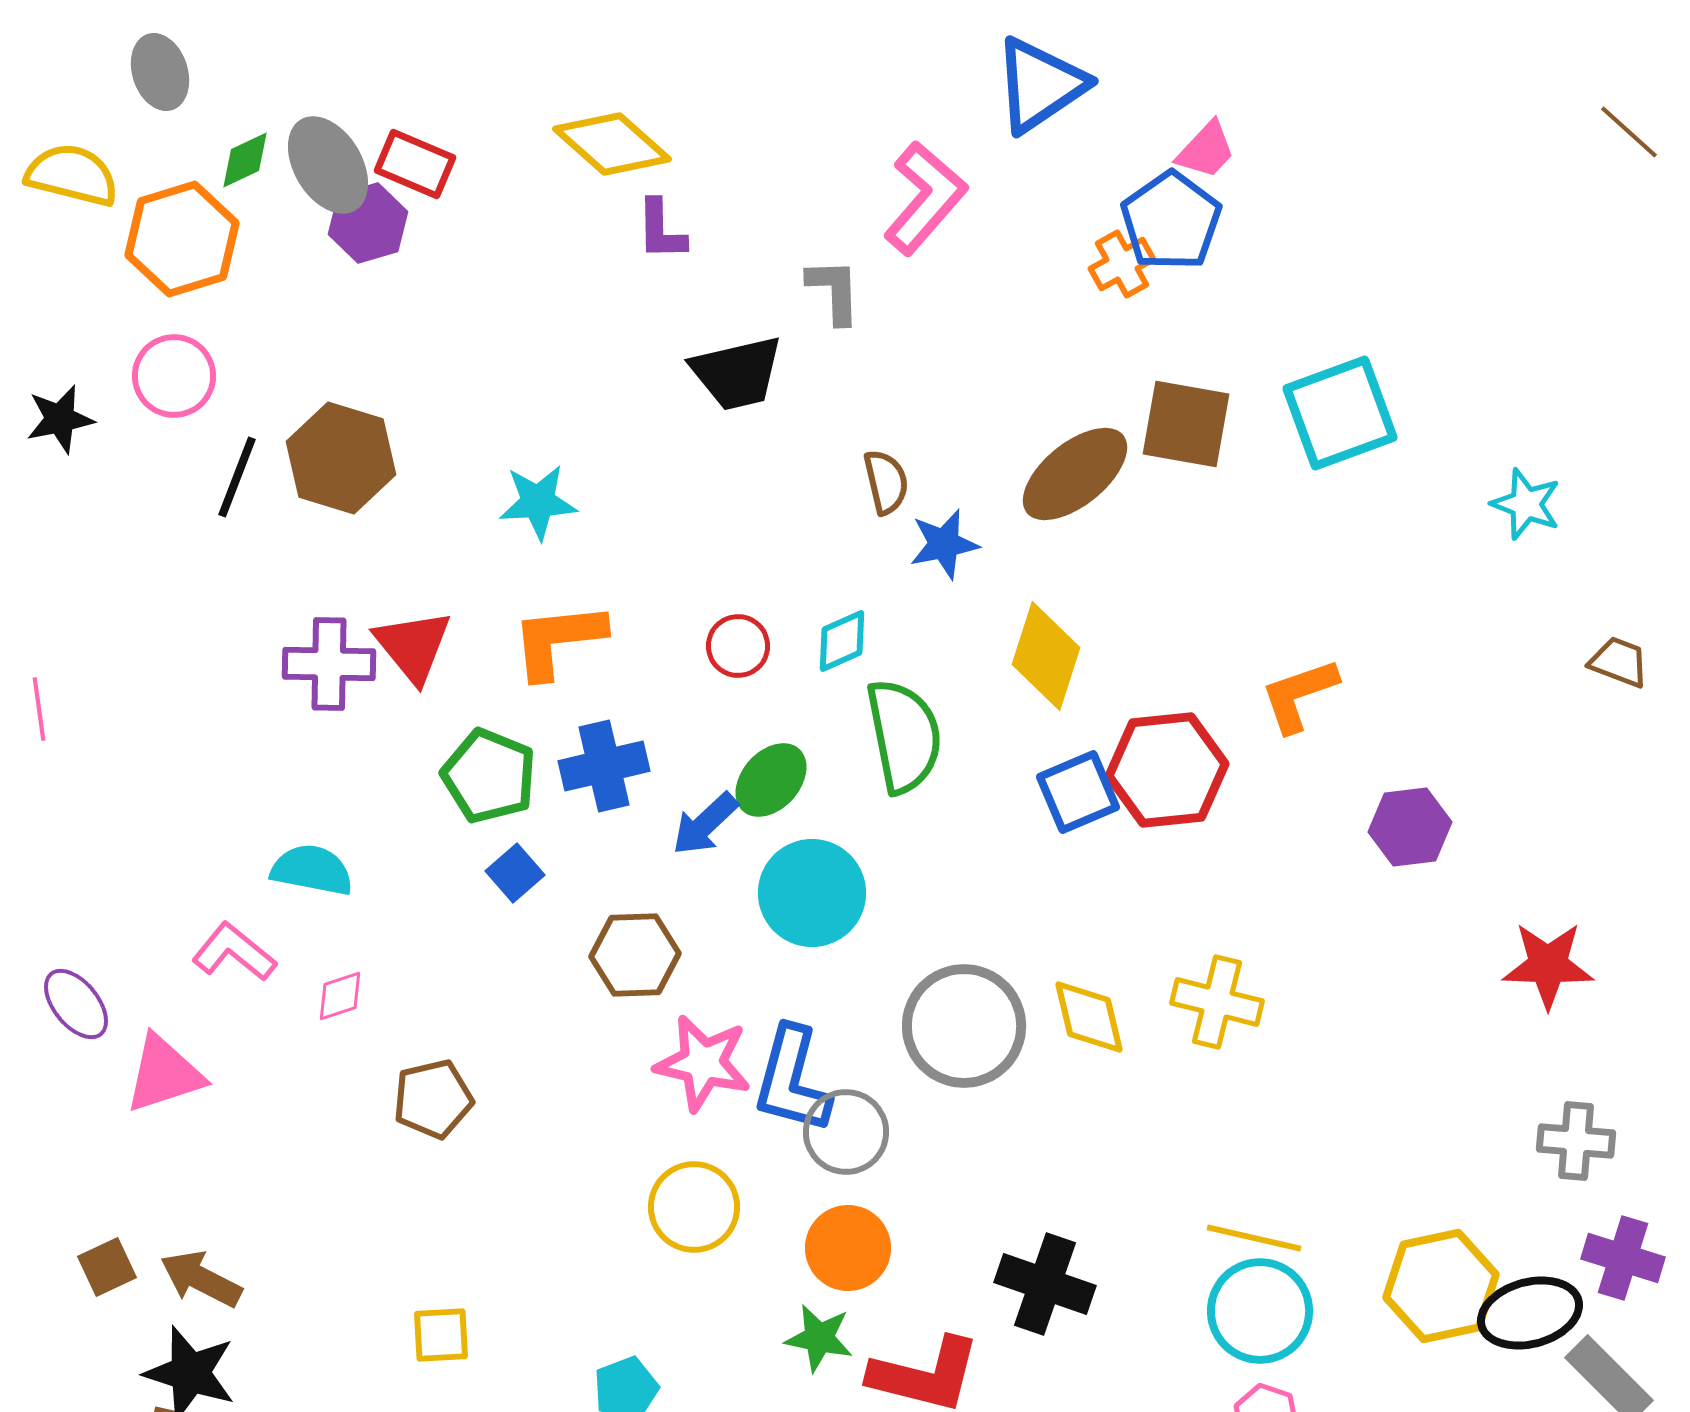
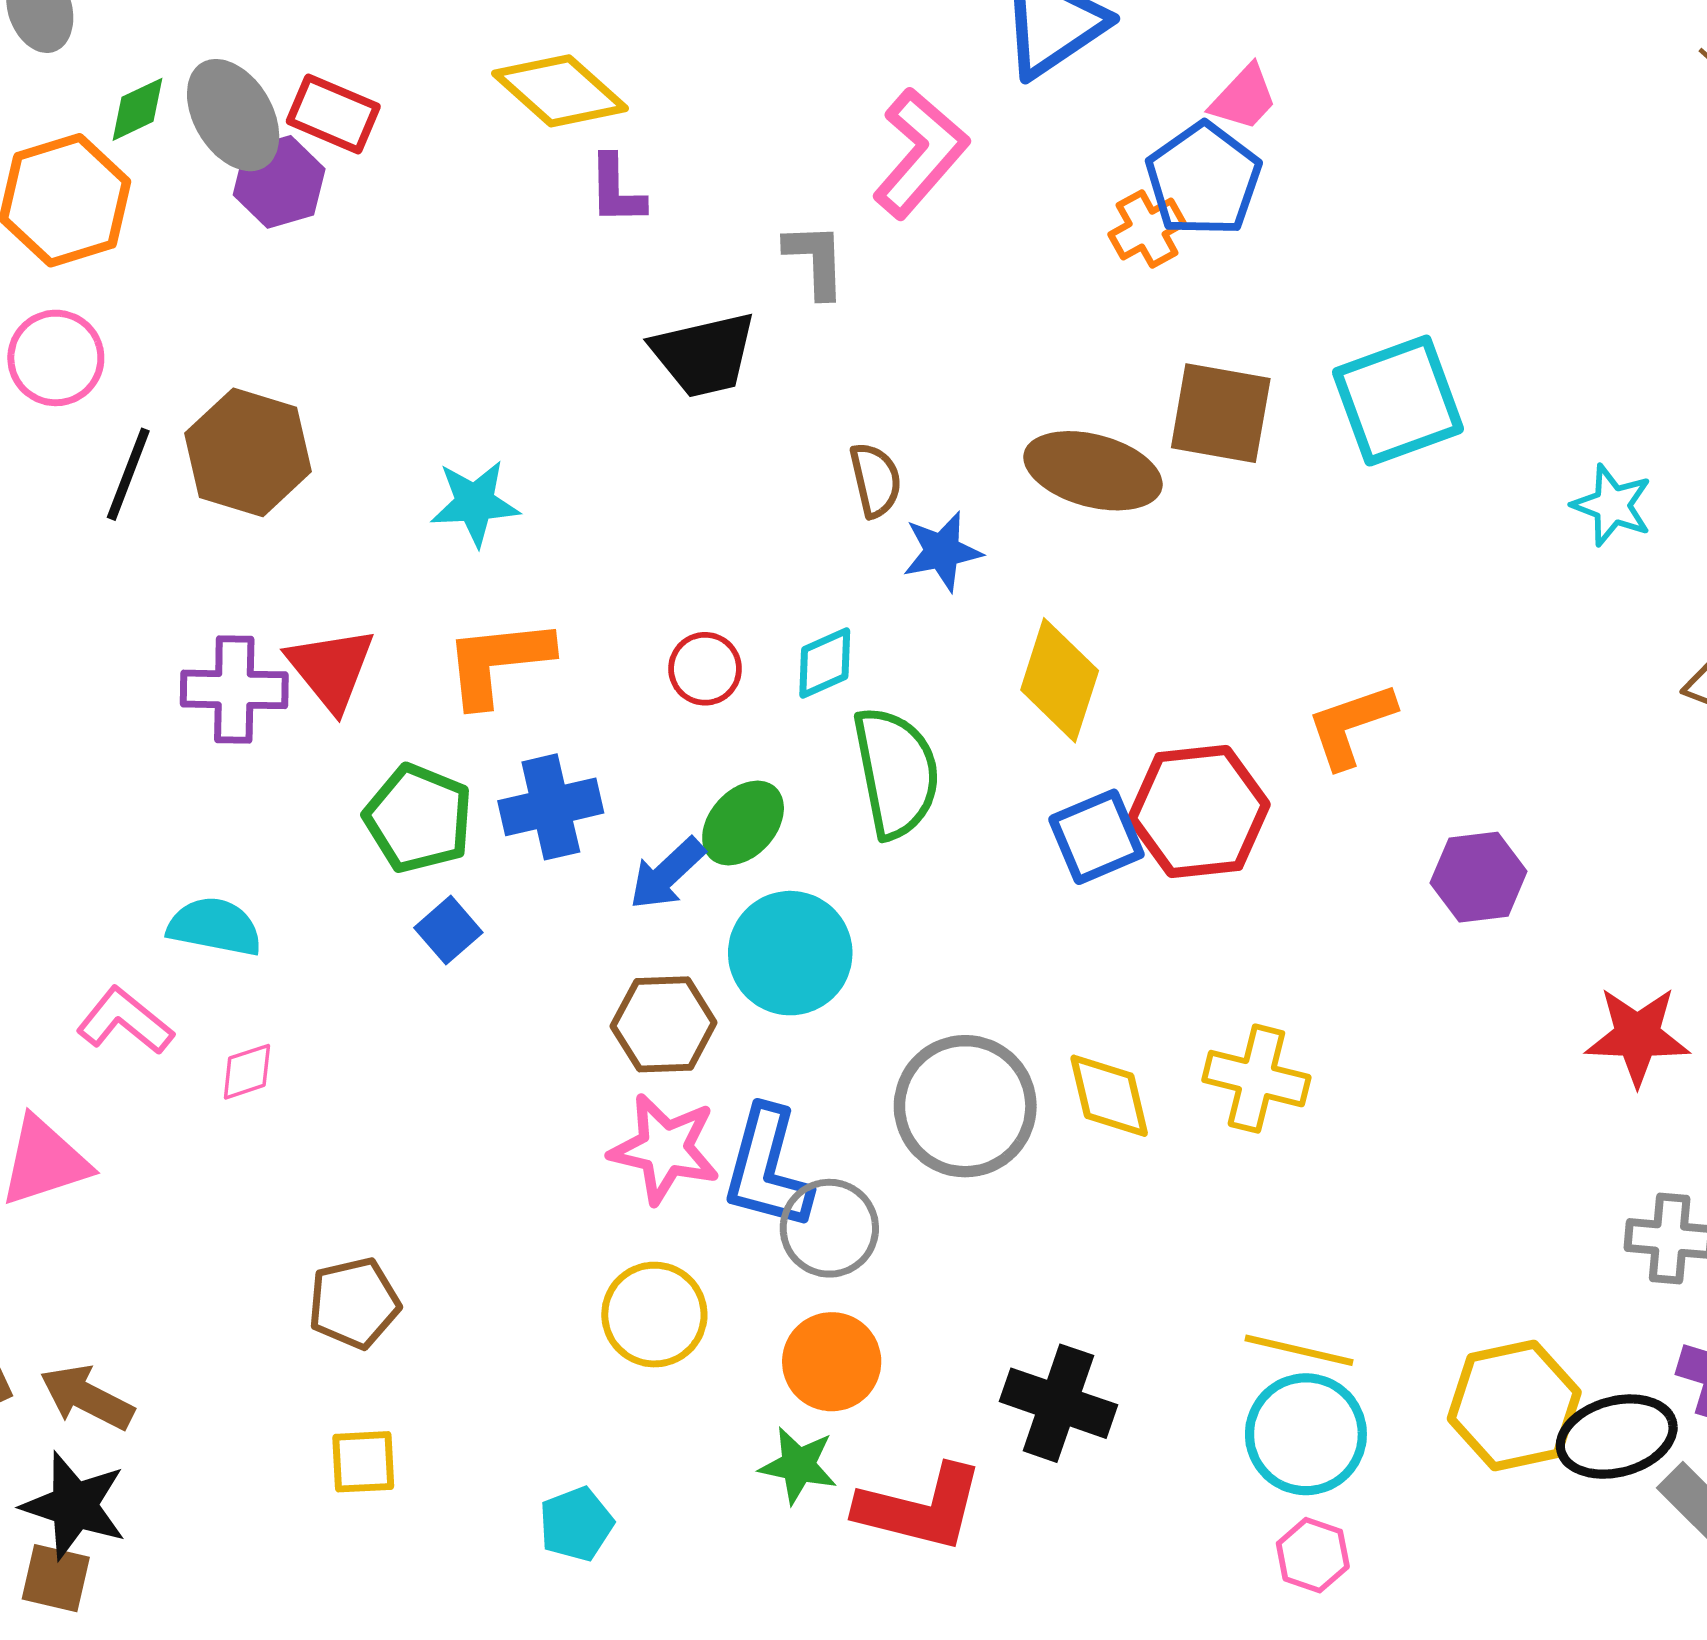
brown ellipse: (1075, 474) -> (1093, 471), turned 54
brown hexagon: (635, 955) -> (664, 1024), moved
brown pentagon: (433, 1099) -> (354, 1303), moved

